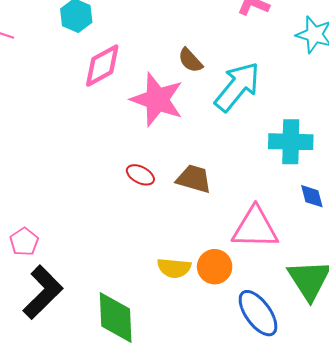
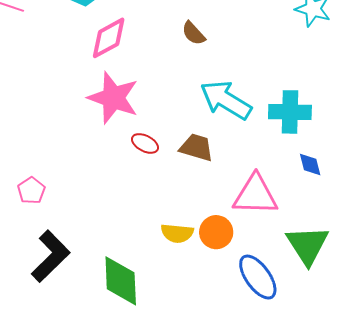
cyan arrow: (237, 87) -> (226, 100), moved, turned -98
pink star: (157, 100) -> (113, 98), moved
pink pentagon: (24, 242) -> (31, 191), moved

